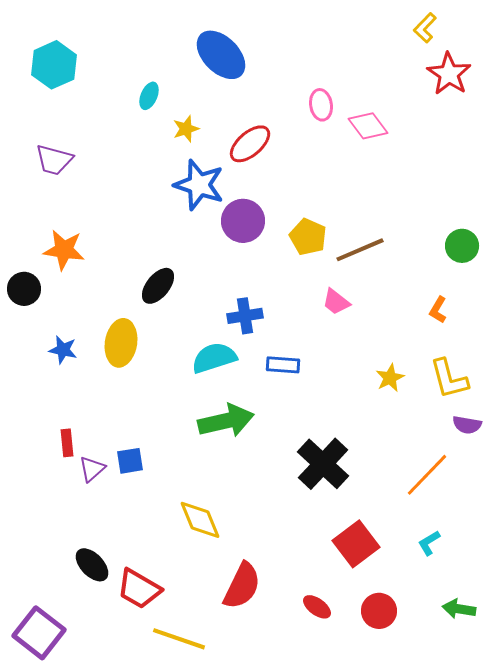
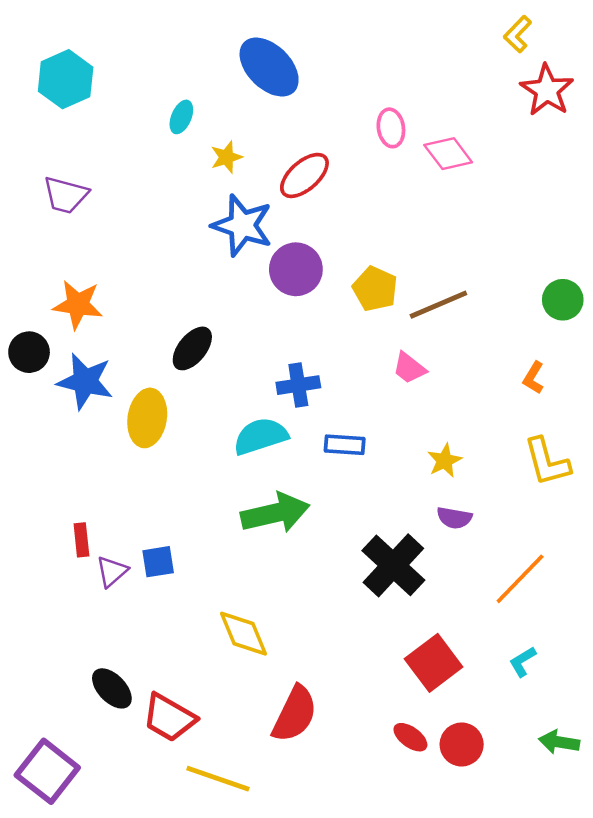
blue star: (63, 350) -> (85, 381), moved, size x1.6
yellow star: (390, 378) -> (445, 461), moved
purple semicircle: (467, 425) -> (454, 518), moved
red ellipse: (317, 607) -> (410, 737), moved

